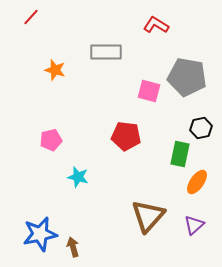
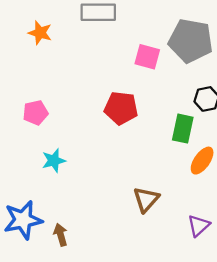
cyan star: (78, 177) -> (54, 161), moved, turned -30
brown triangle: (148, 216) -> (146, 199), size x0.7
purple triangle: (194, 225) -> (199, 226), moved

